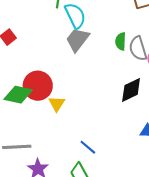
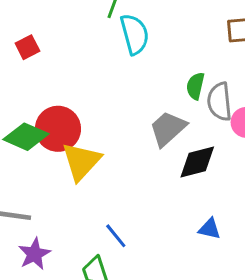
gray trapezoid: (77, 40) -> (168, 129), moved
yellow triangle: (57, 104) -> (81, 161), size x1.6

